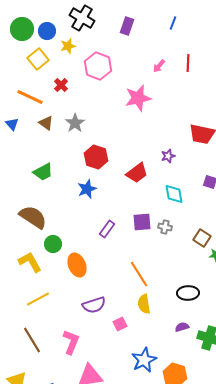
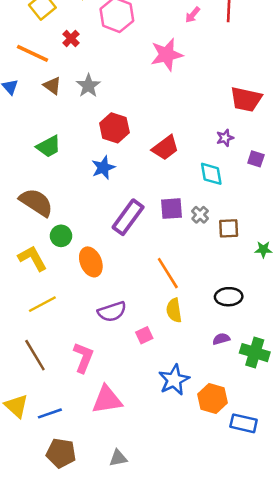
purple star: (168, 156) -> (225, 138), moved
gray cross: (165, 227) -> (200, 215), turned 32
purple rectangle: (107, 229) -> (128, 217), size x1.6
brown square: (202, 238) -> (229, 228), moved, turned -36

